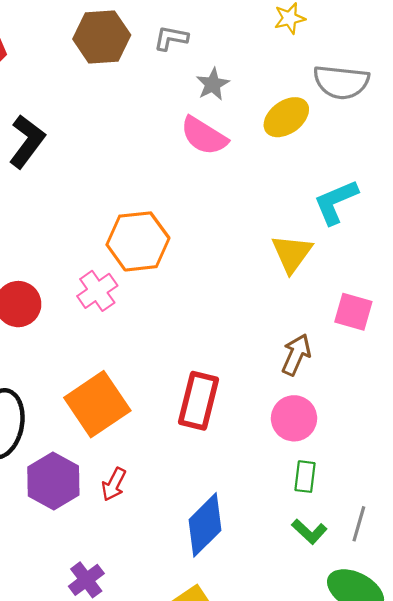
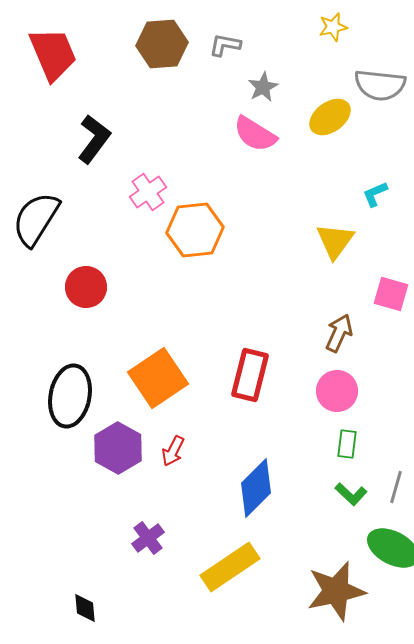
cyan L-shape: (336, 202) -> (375, 194), size x0.6
pink cross: (97, 291) -> (148, 192), moved

